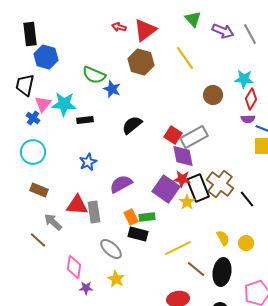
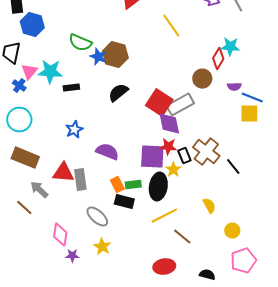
brown hexagon: (141, 62) -> (115, 55), moved
brown circle: (213, 95) -> (202, 79), moved
red diamond: (251, 99) -> (218, 59), moved
red square: (173, 135) -> (159, 103), size x1.5
purple semicircle: (121, 184) -> (107, 152), turned 50
black rectangle: (198, 188) -> (184, 156), size x0.6
purple square: (166, 189) -> (152, 157), turned -32
brown rectangle: (39, 190) -> (25, 158), size x1.5
yellow circle: (246, 243) -> (232, 231), moved
black ellipse: (222, 272) -> (158, 187), moved

